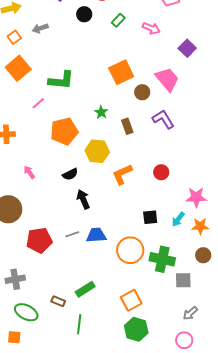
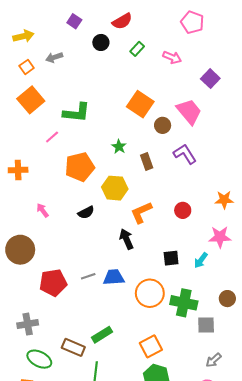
orange square: (121, 72) -> (140, 104), turned -30
black arrow: (83, 199) -> (126, 239), moved
orange star: (200, 226) -> (224, 200), moved
brown rectangle: (58, 301) -> (73, 347), size x1.5

